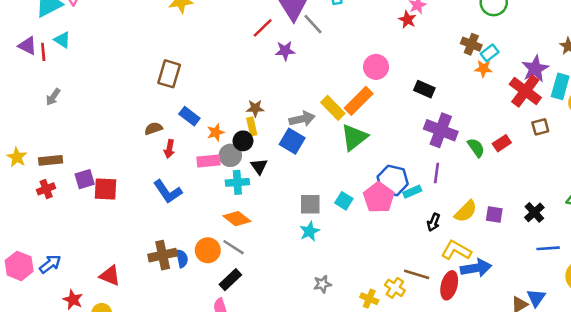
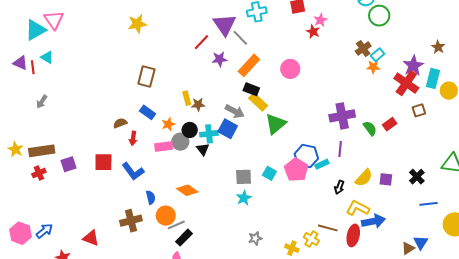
brown cross: (471, 44) -> (363, 49), turned 35
brown rectangle: (169, 74) -> (146, 76), moved
black rectangle: (424, 89) -> (251, 89), moved
orange rectangle: (359, 101) -> (249, 65), moved
gray arrow: (302, 119) -> (235, 111), turned 42
yellow rectangle: (252, 126) -> (187, 98), moved
purple cross: (441, 130) -> (342, 116), turned -30
brown rectangle: (51, 160) -> (42, 151), size x1.4
cyan cross: (237, 182) -> (209, 134), moved
red square: (106, 189) -> (103, 162), moved
gray line: (234, 247) -> (176, 225), moved, turned -54
blue semicircle: (182, 259) -> (151, 197), moved

